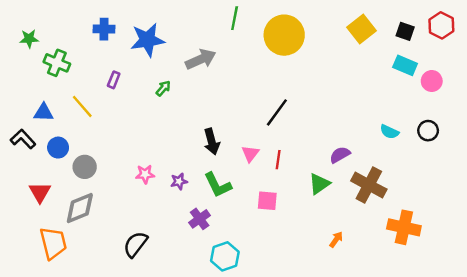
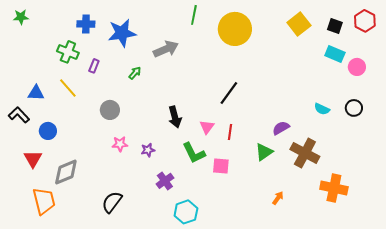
green star: (29, 39) -> (21, 17), moved
green cross: (57, 63) -> (68, 52), moved
blue circle: (58, 148) -> (48, 131), moved
gray circle: (85, 167) -> (110, 110), moved
green L-shape: (218, 185) -> (194, 153), moved

